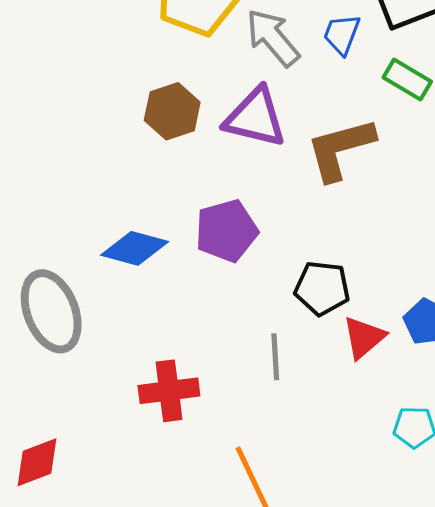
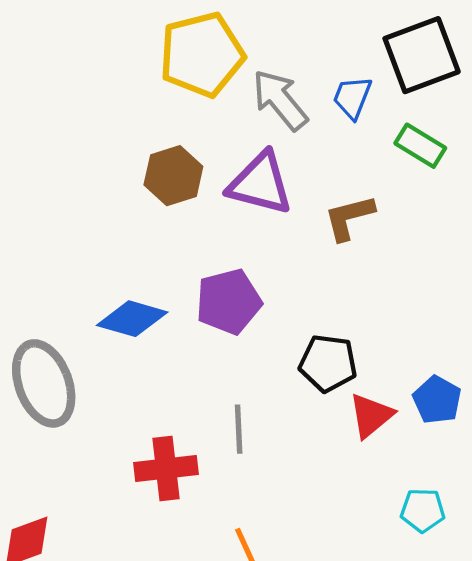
brown L-shape: (340, 149) -> (349, 217), size x0.7
gray line: (275, 357) -> (239, 429), moved

